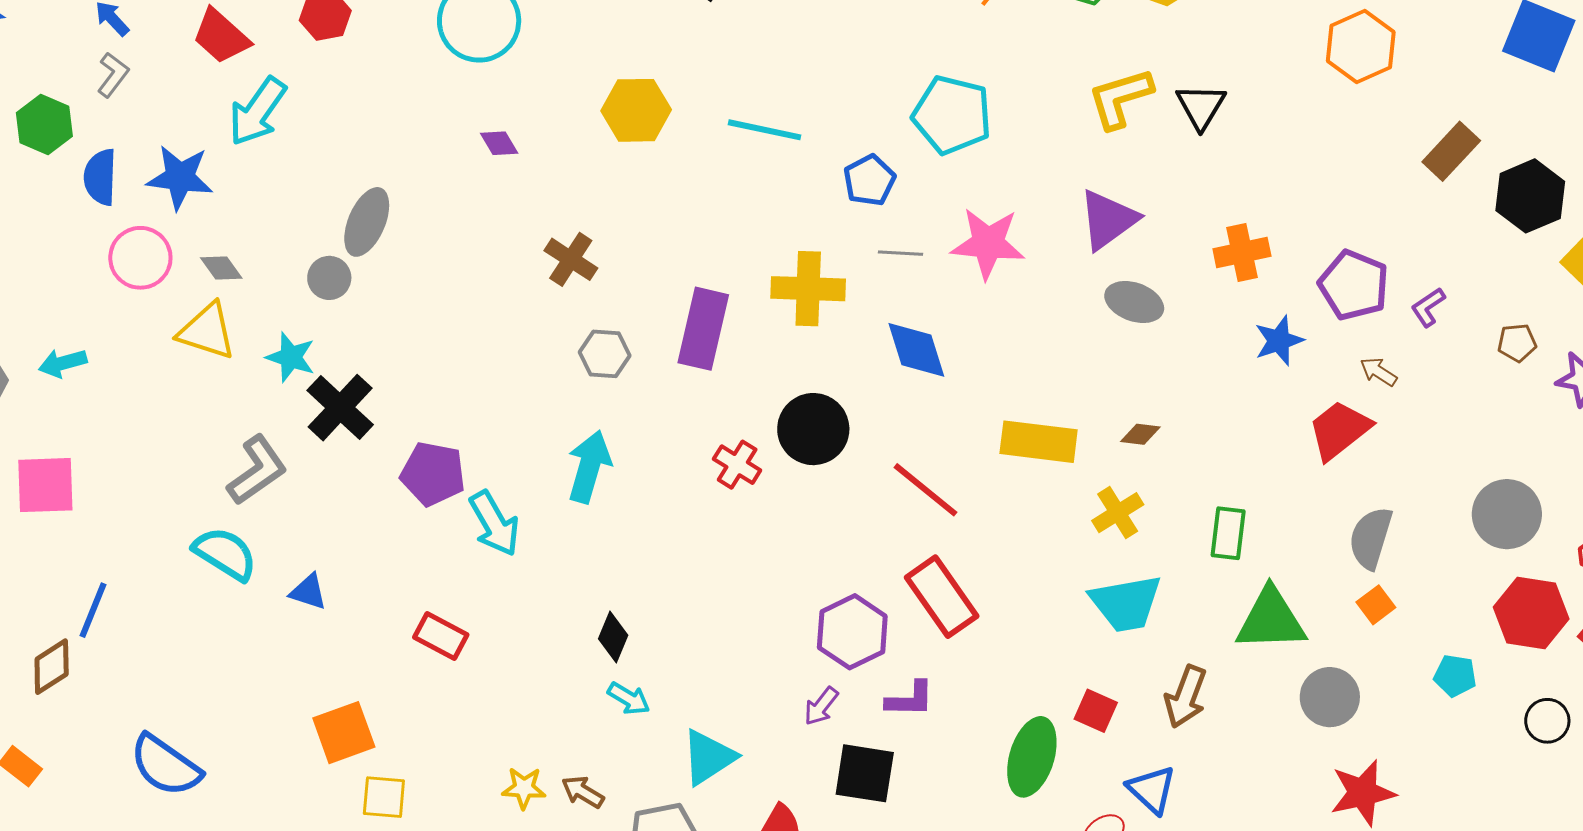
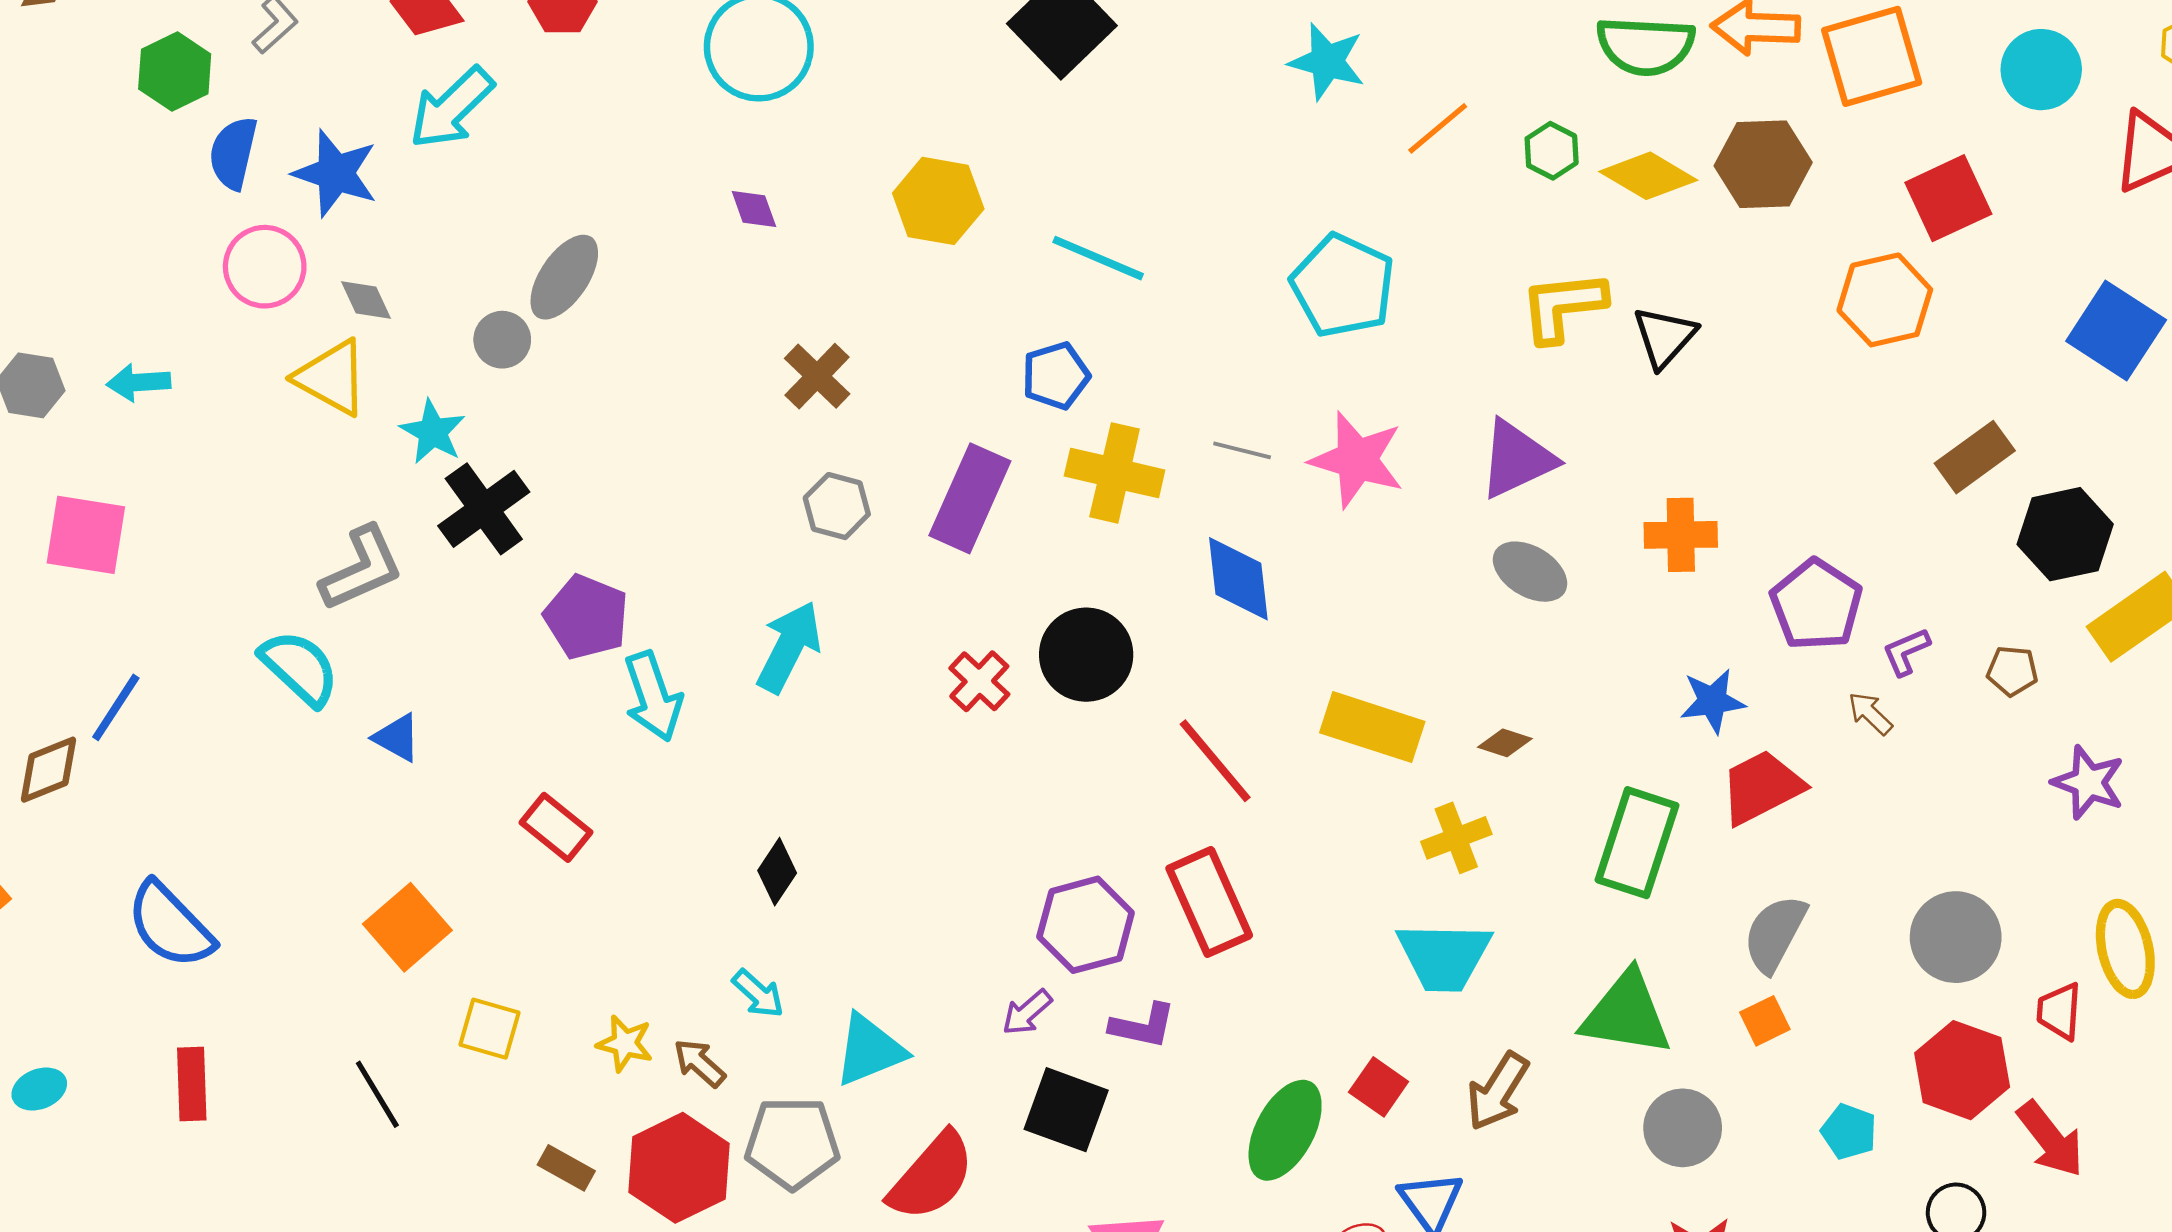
blue pentagon: (869, 180) -> (1056, 376), moved
blue star: (1279, 341) -> (1712, 701), moved
brown pentagon: (1517, 343) -> (2012, 671), moved
brown arrow: (1379, 372) -> (1870, 713), moved
green rectangle: (1228, 533) -> (1637, 843), moved, size x1.5
cyan arrow: (629, 699) -> (758, 994), moved
orange square: (344, 733) -> (407, 927), turned -32
yellow square: (384, 797) -> (489, 1029), moved

